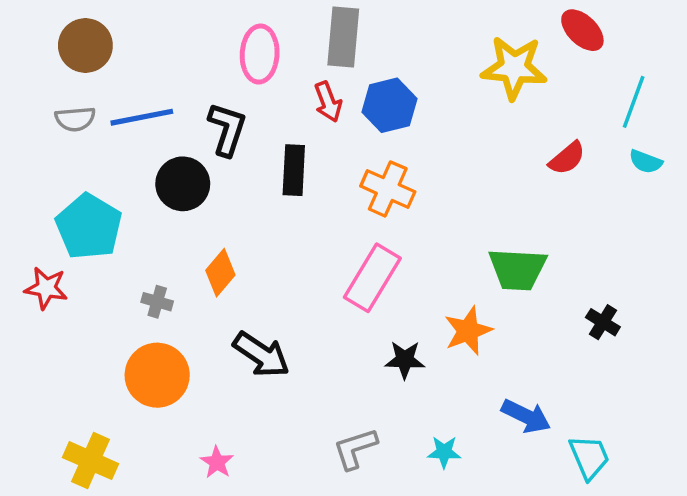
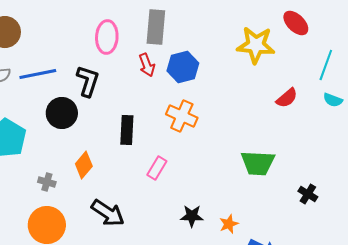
black rectangle: (294, 170) -> (127, 130), moved
pink rectangle: (372, 278) -> (157, 168), moved, size x0.6
orange star: (468, 331) -> (229, 224), moved, size x0.7

